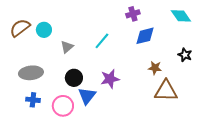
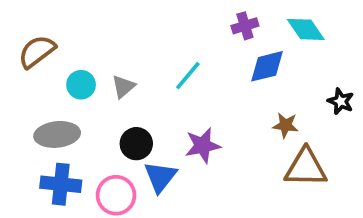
cyan diamond: (181, 16) -> (306, 29), moved
cyan circle: (44, 30) -> (81, 85), moved
blue cross: (33, 100) -> (61, 184), size x1.5

